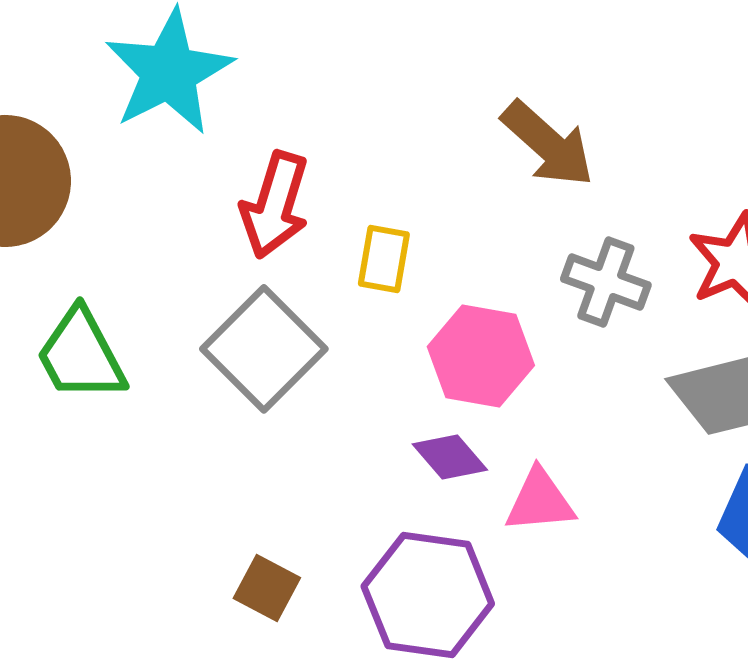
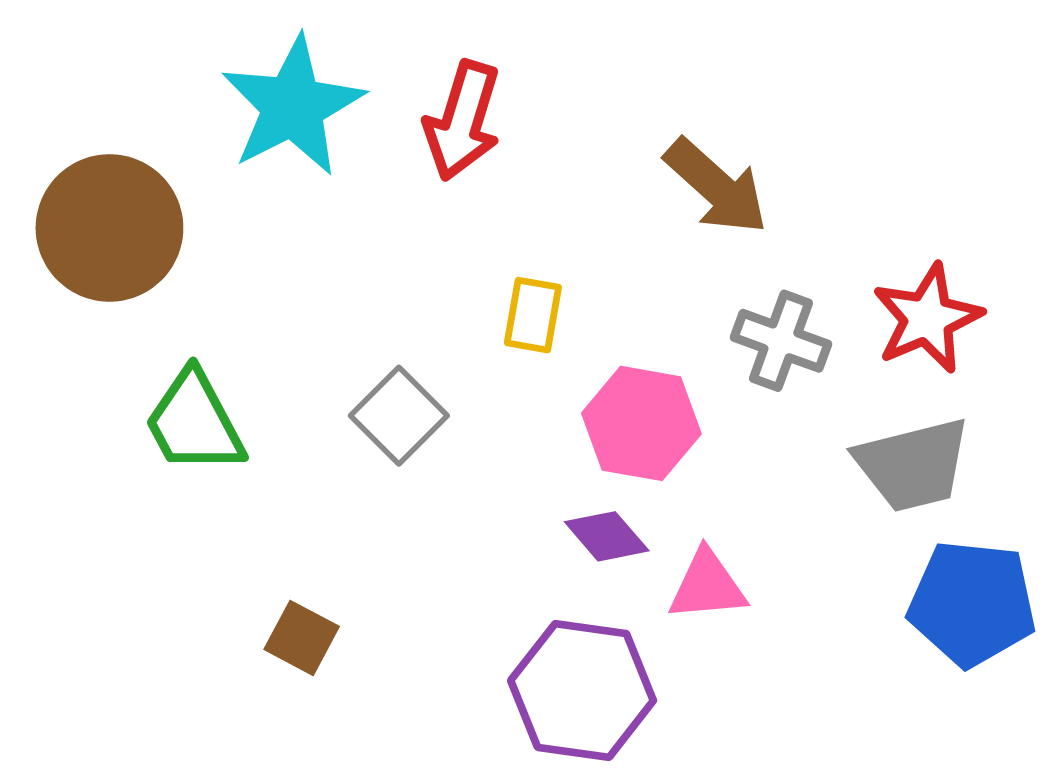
red arrow: (275, 205) -> (463, 121), moved
gray square: (264, 349) -> (399, 416), size x0.7
brown square: (267, 588) -> (302, 638), moved

